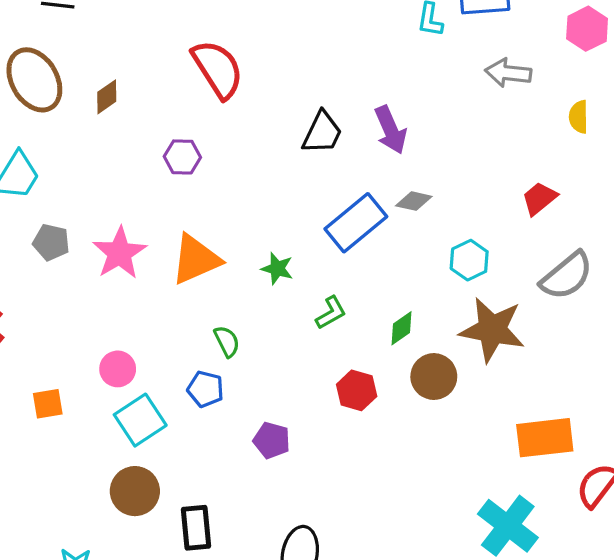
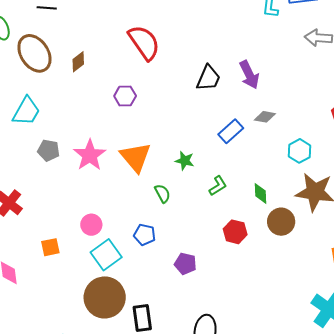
blue rectangle: (356, 223) -> (231, 131), size x0.7
orange triangle: (196, 259) -> (136, 157), turned -44
green diamond: (401, 328) -> (261, 193), turned -55
green semicircle: (227, 341) -> (162, 193), moved
brown circle: (135, 491) -> (105, 297), size x1.4

